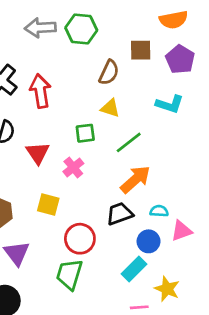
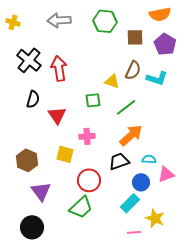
green hexagon: (81, 29) -> (105, 21), moved
brown semicircle: (109, 73) -> (133, 70), moved
pink cross: (73, 167) -> (87, 136), moved, turned 35
green trapezoid: (69, 274) -> (81, 207), turned -150

